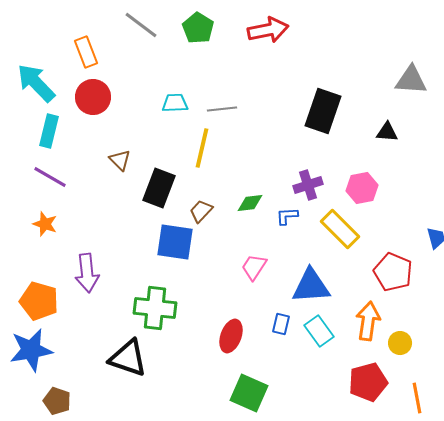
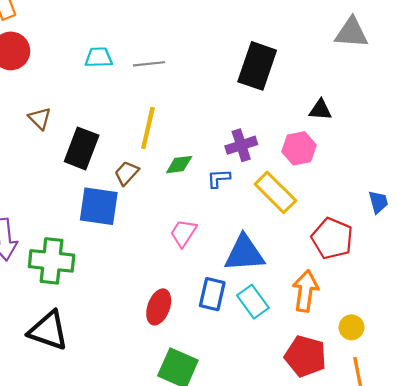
black triangle: (387, 132) -> (320, 110), moved
yellow line: (202, 148) -> (148, 128), moved
green cross: (155, 308) -> (52, 261), moved
blue rectangle: (281, 324) -> (212, 294), size x1.4
yellow circle: (400, 343) -> (351, 327), moved
red pentagon: (368, 382) -> (305, 356), turned 30

